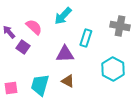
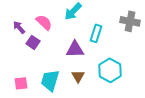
cyan hexagon: (113, 69) -> (110, 70), moved
brown triangle: (68, 81) -> (78, 76), turned 32

